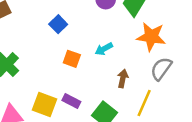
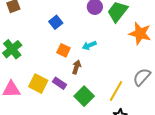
orange star: (151, 37) -> (140, 33), moved
gray semicircle: (161, 69) -> (142, 77), moved
brown arrow: (123, 78) -> (76, 67), moved

